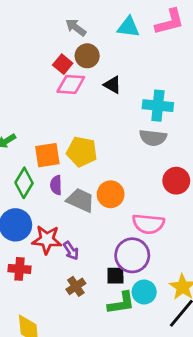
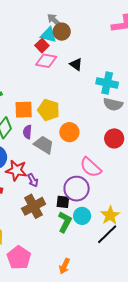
cyan triangle: (128, 27) -> (49, 35), moved
brown circle: (87, 56) -> (62, 32), moved
gray semicircle: (153, 138) -> (113, 104), moved
orange circle: (111, 194) -> (69, 132), moved
pink semicircle: (148, 224) -> (91, 167), turned 30
brown cross: (76, 286) -> (34, 206), size x1.6
green L-shape: (121, 303) -> (65, 222), turned -60

